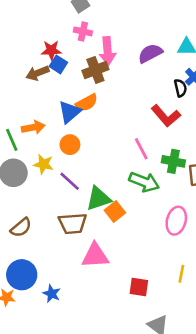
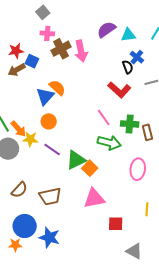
red star: (51, 50) -> (16, 51), moved
pink arrow: (107, 51) -> (81, 51), moved
purple semicircle: (150, 53) -> (106, 30), moved
brown cross: (95, 70) -> (61, 49), moved
orange semicircle: (87, 103) -> (57, 88), turned -102
orange arrow: (33, 127) -> (18, 129), moved, turned 66
brown trapezoid: (73, 223) -> (50, 196), moved
pink triangle: (95, 256) -> (94, 198), moved
blue star: (52, 294) -> (49, 237), size x1.5

